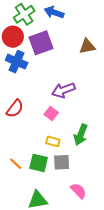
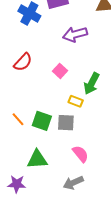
purple arrow: (63, 90) -> (75, 34), moved
green arrow: (81, 135) -> (92, 84), moved
yellow rectangle: (53, 141) -> (76, 101), moved

